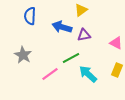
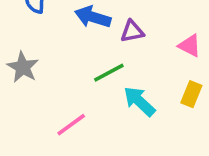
pink line: (50, 74) -> (71, 125), moved

